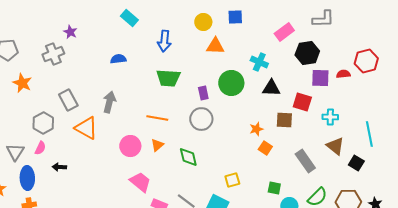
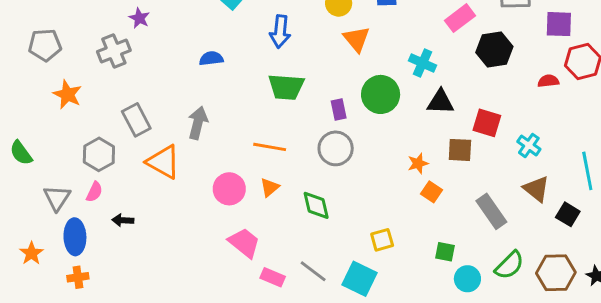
orange triangle: (215, 46) -> (357, 39), turned 48
purple square: (320, 78) -> (559, 24), moved
cyan cross: (330, 117) -> (529, 145), turned 35

